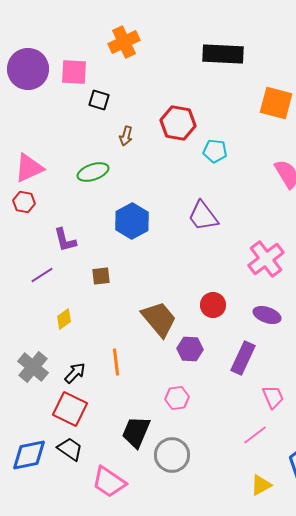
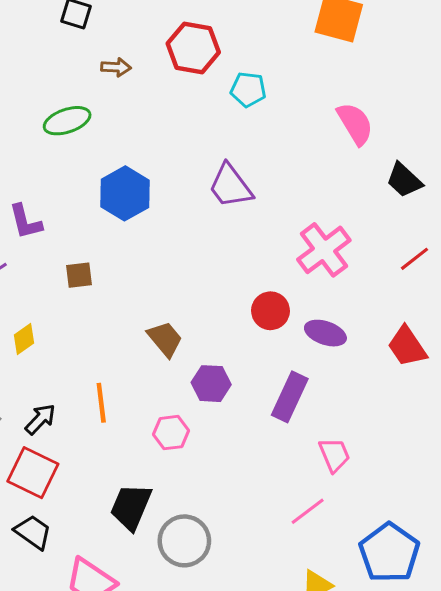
brown arrow: (126, 136) -> (116, 67), turned -102
red circle: (213, 305) -> (270, 311), moved
brown trapezoid: (159, 319) -> (165, 339), size x0.7
pink hexagon: (177, 398) -> (171, 433), moved

